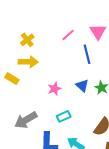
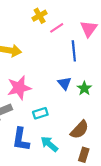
yellow cross: (27, 40) -> (40, 16), moved
pink star: (54, 89) -> (19, 88), moved, size x1.6

